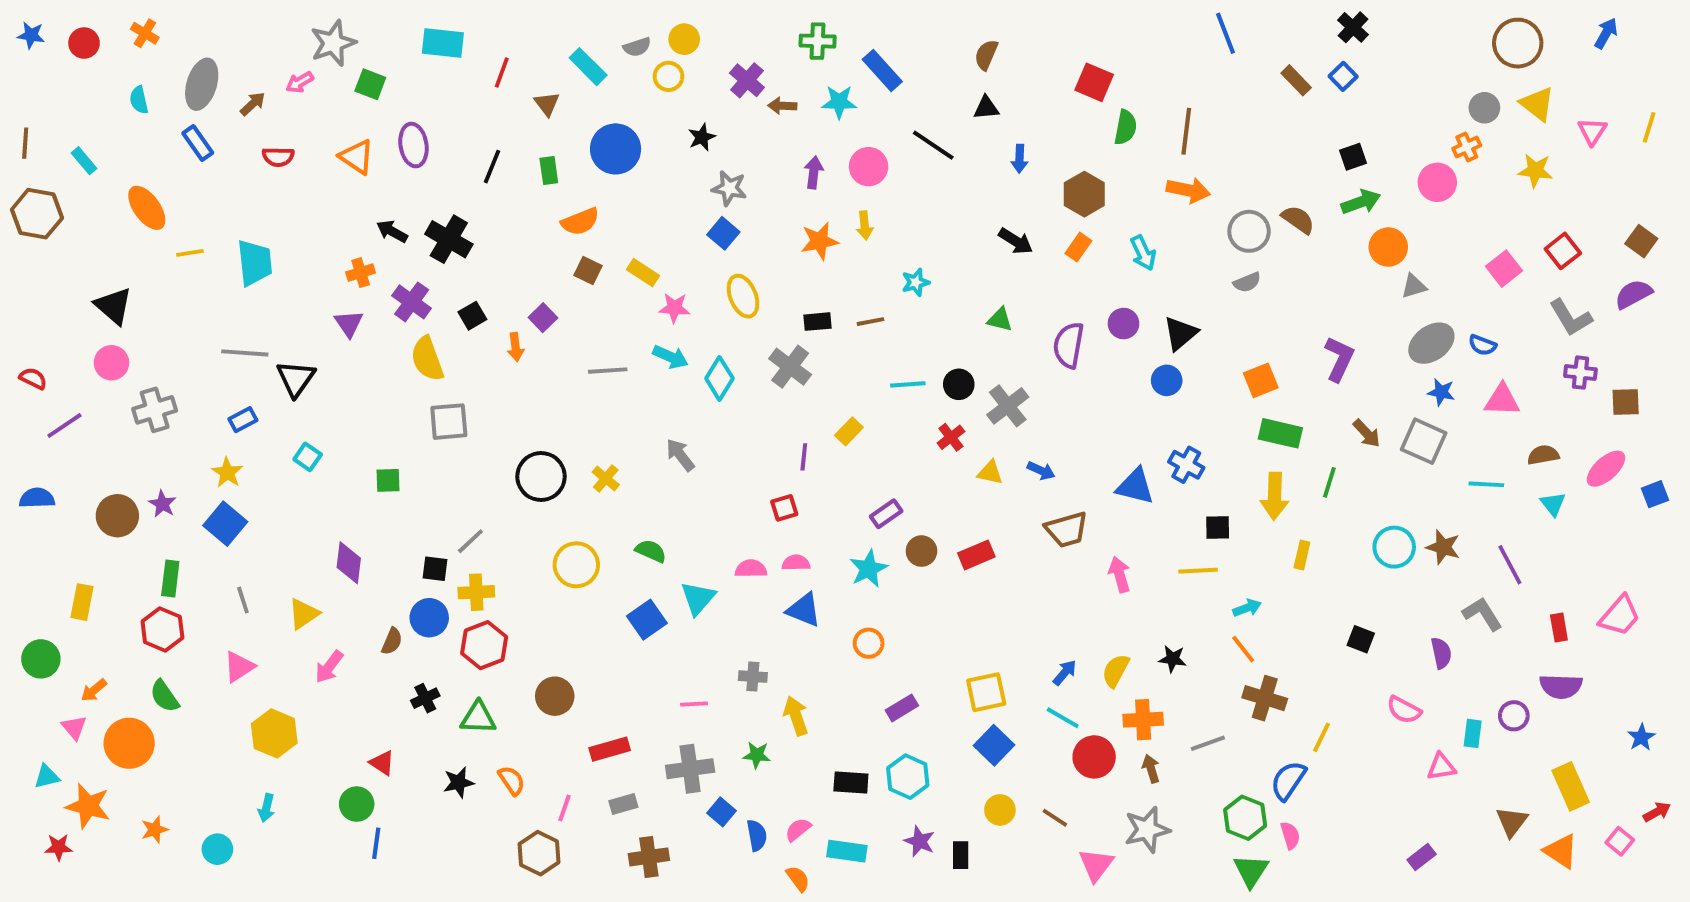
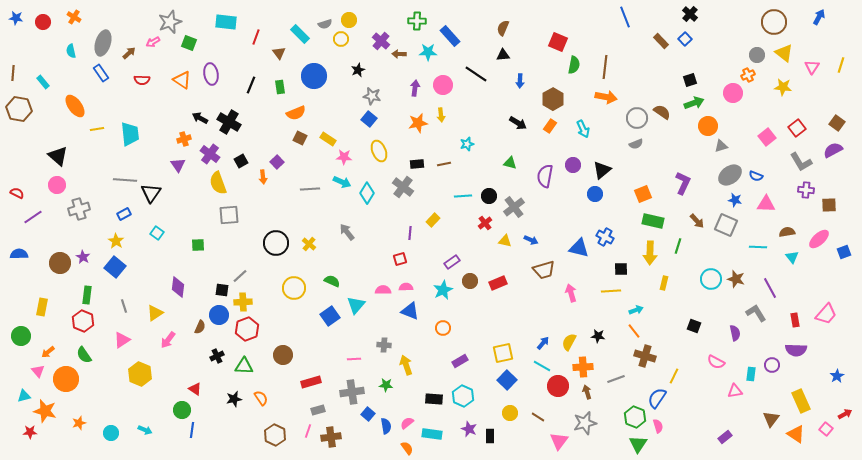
cyan arrow: (266, 808) -> (145, 430), moved, turned -80
pink line: (565, 808) -> (308, 431), moved

